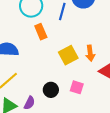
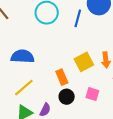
orange rectangle: (41, 32) -> (62, 77), moved

